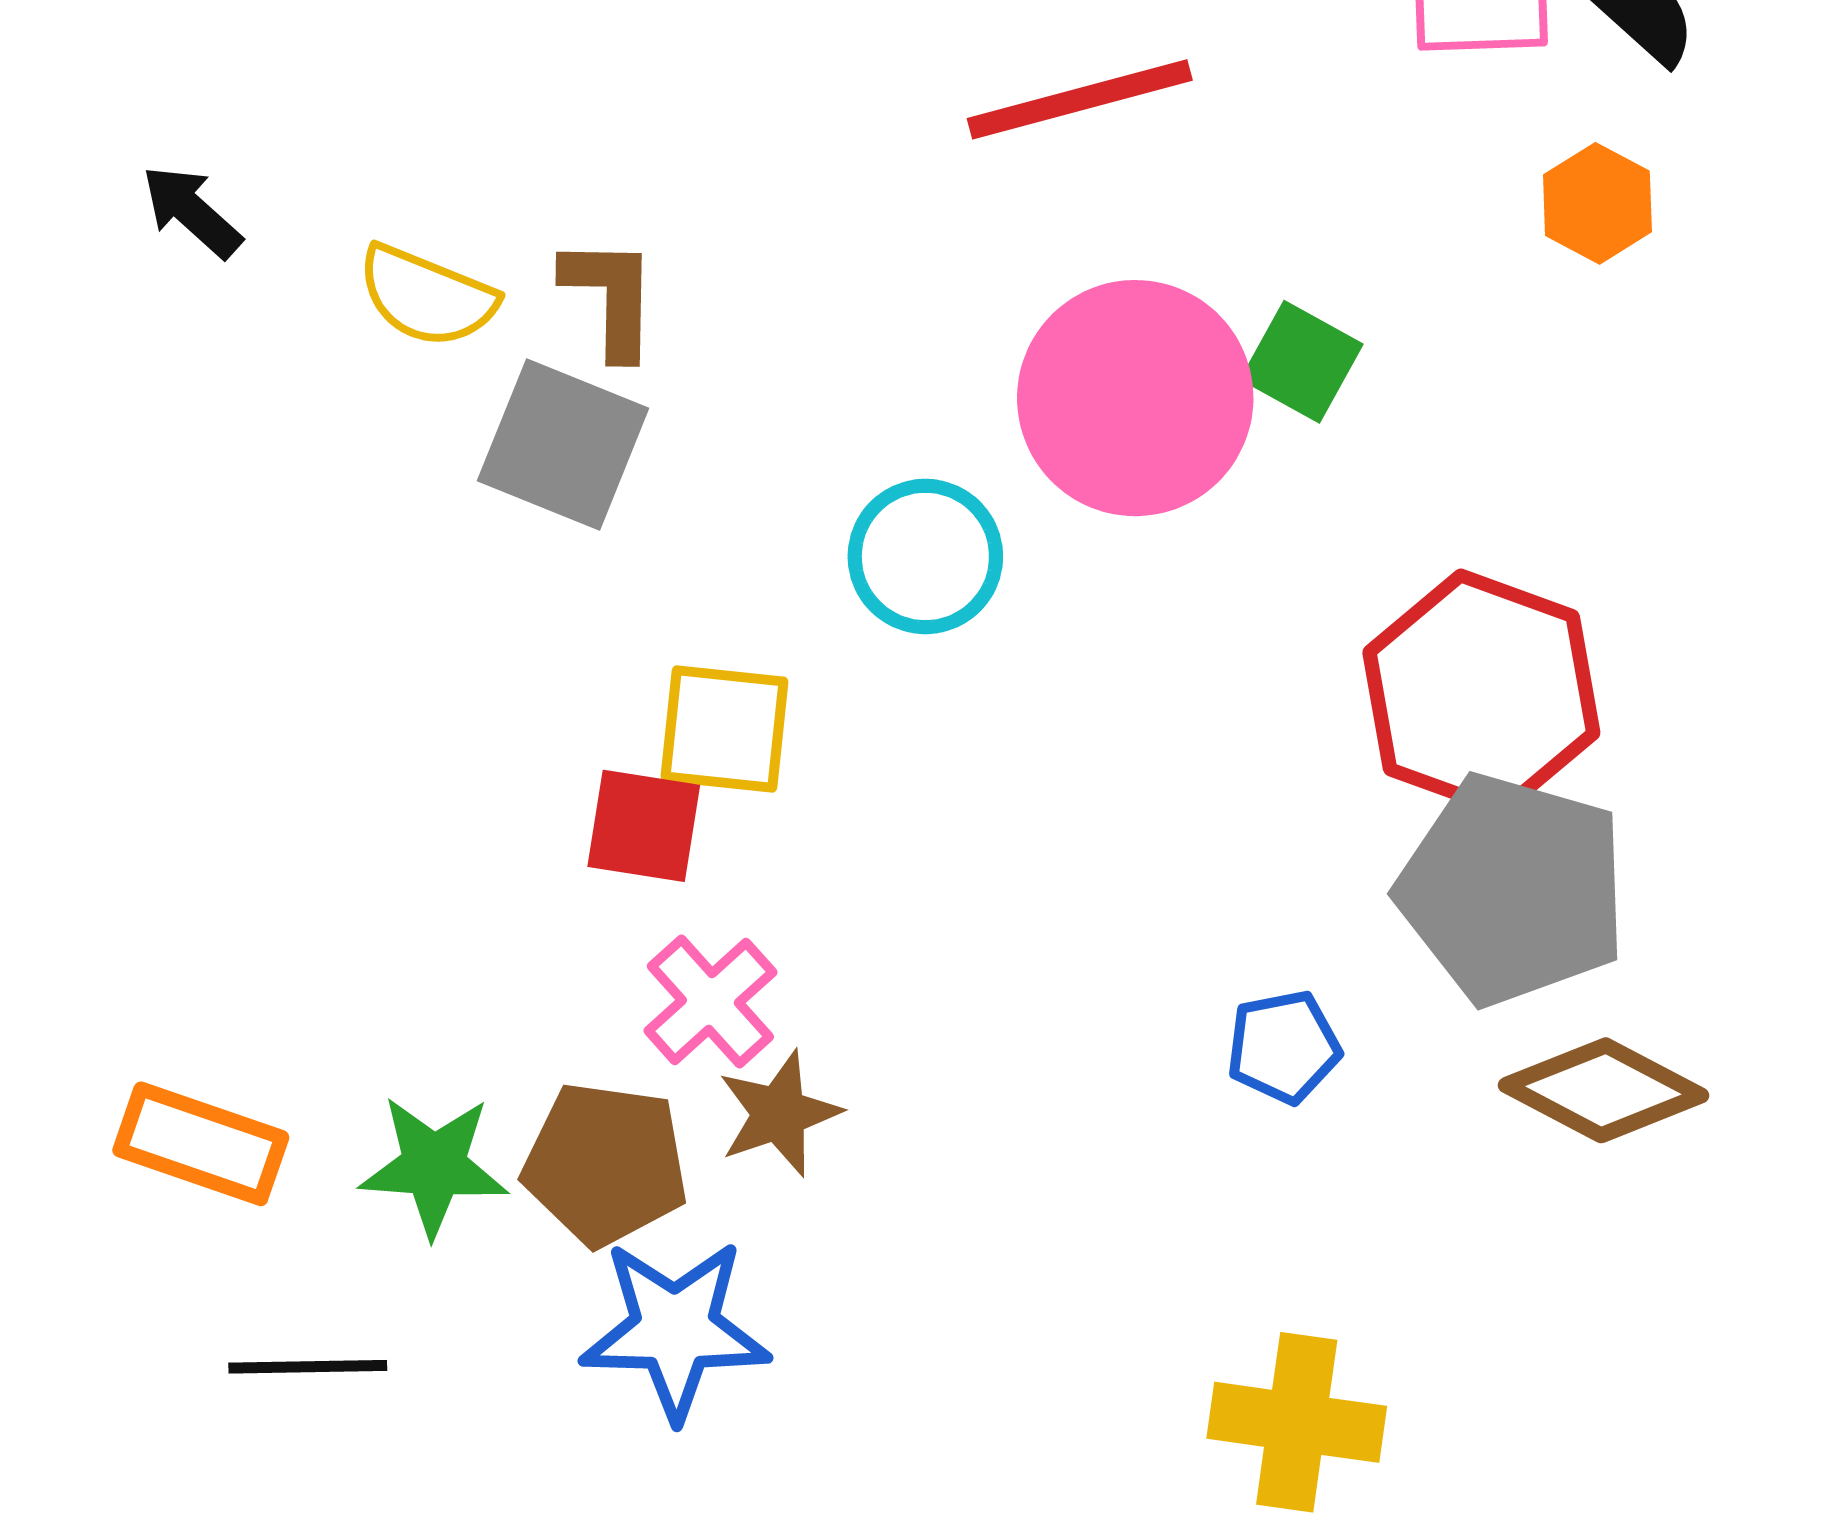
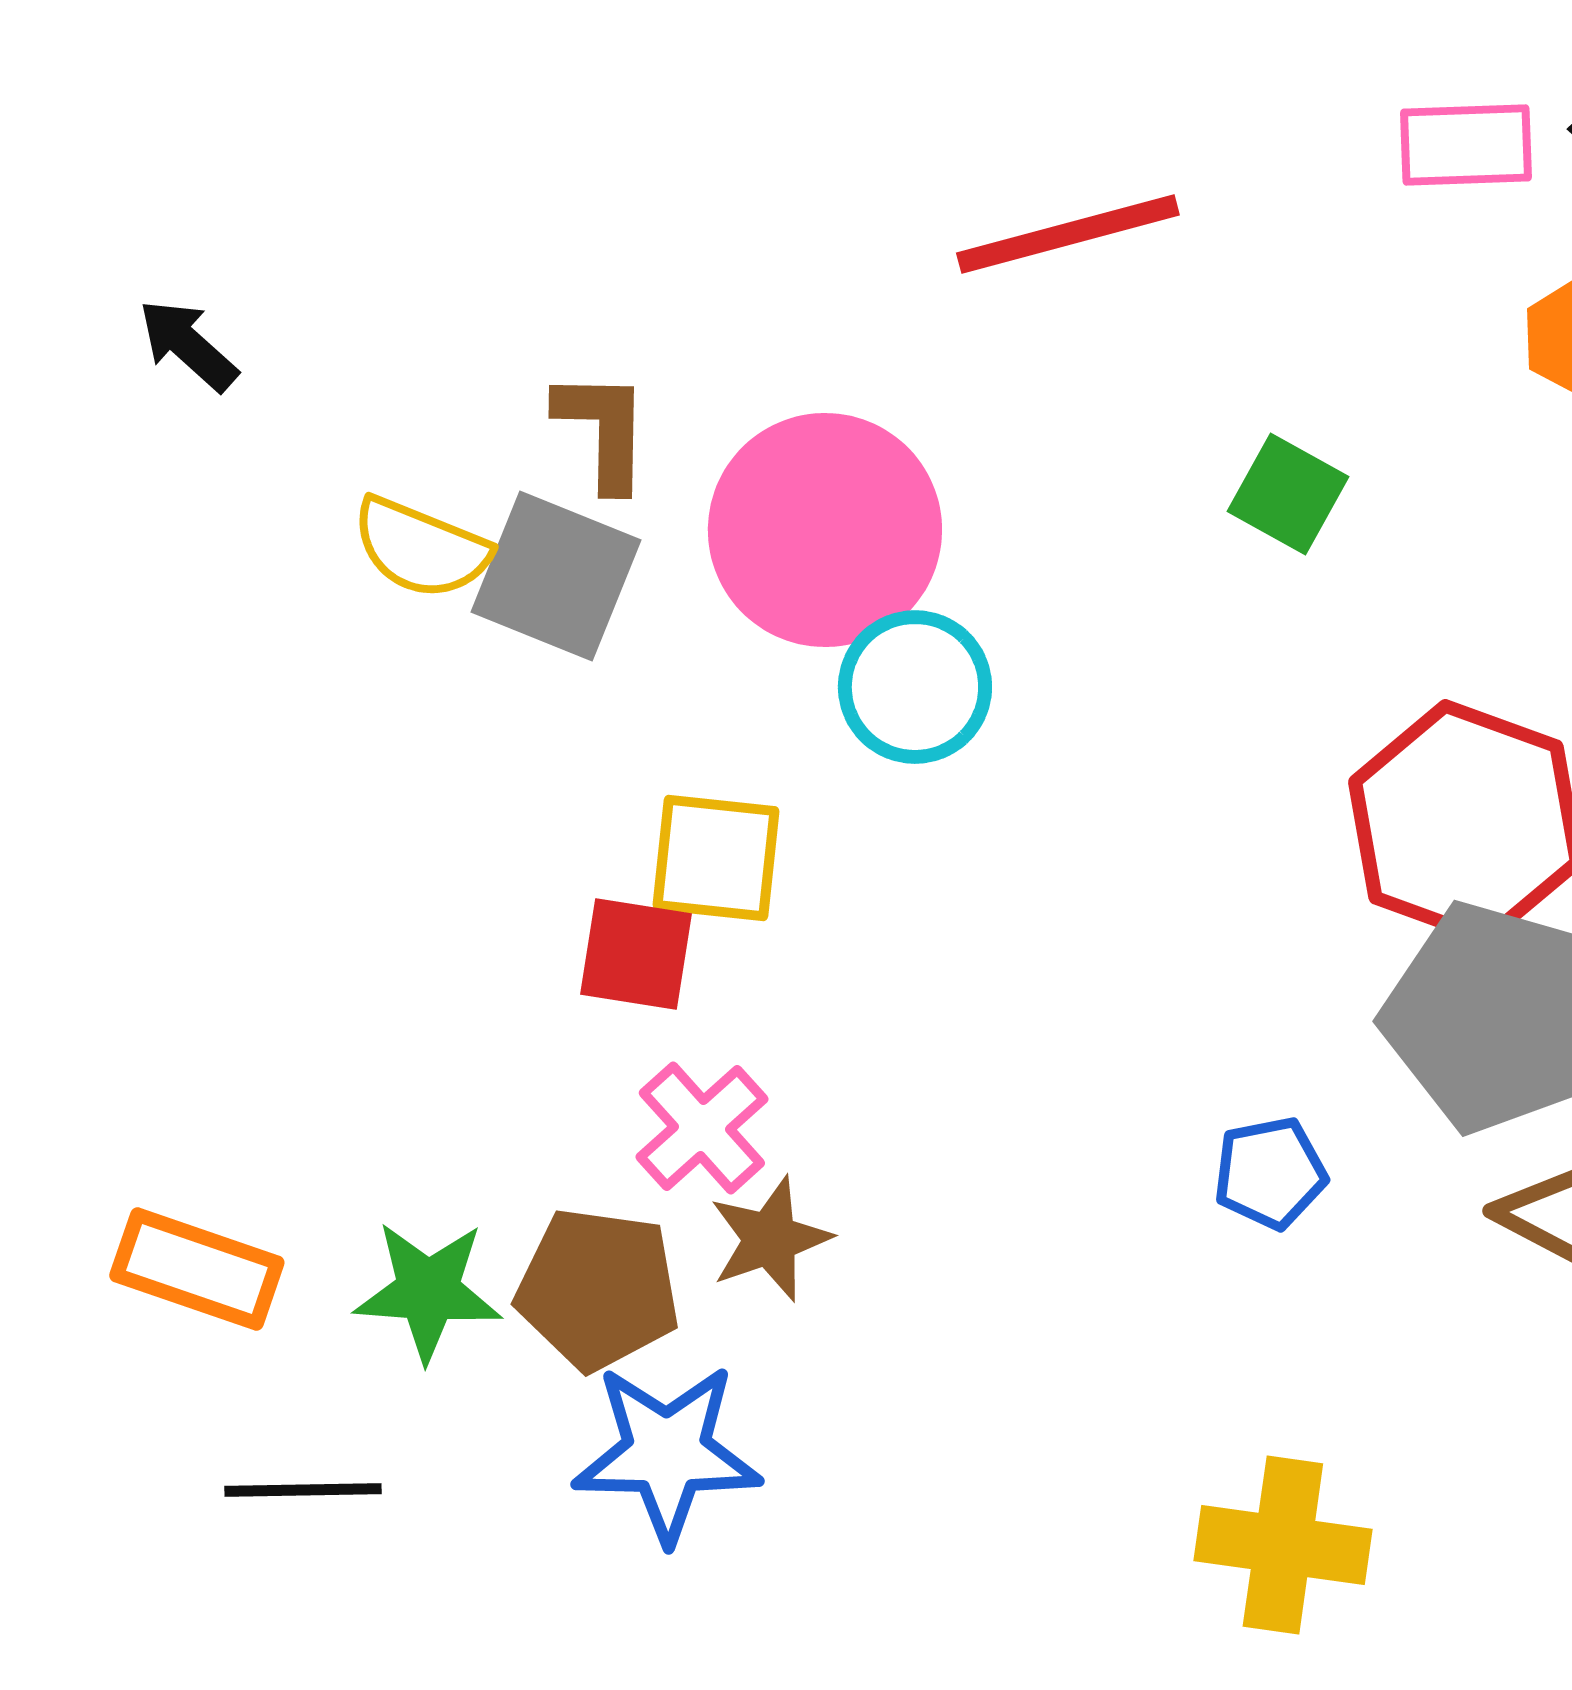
yellow semicircle: (427, 296) -> (421, 548), moved
pink circle: (1135, 398) -> (825, 530), moved

